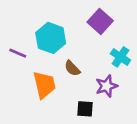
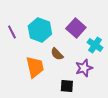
purple square: (100, 21) -> (76, 28), moved
purple line: (18, 53) -> (12, 32), moved, turned 40

